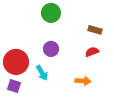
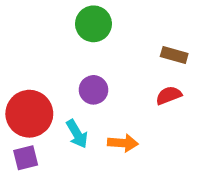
orange arrow: (83, 81) -> (123, 143), moved
purple square: (14, 86) -> (26, 158), turned -32

